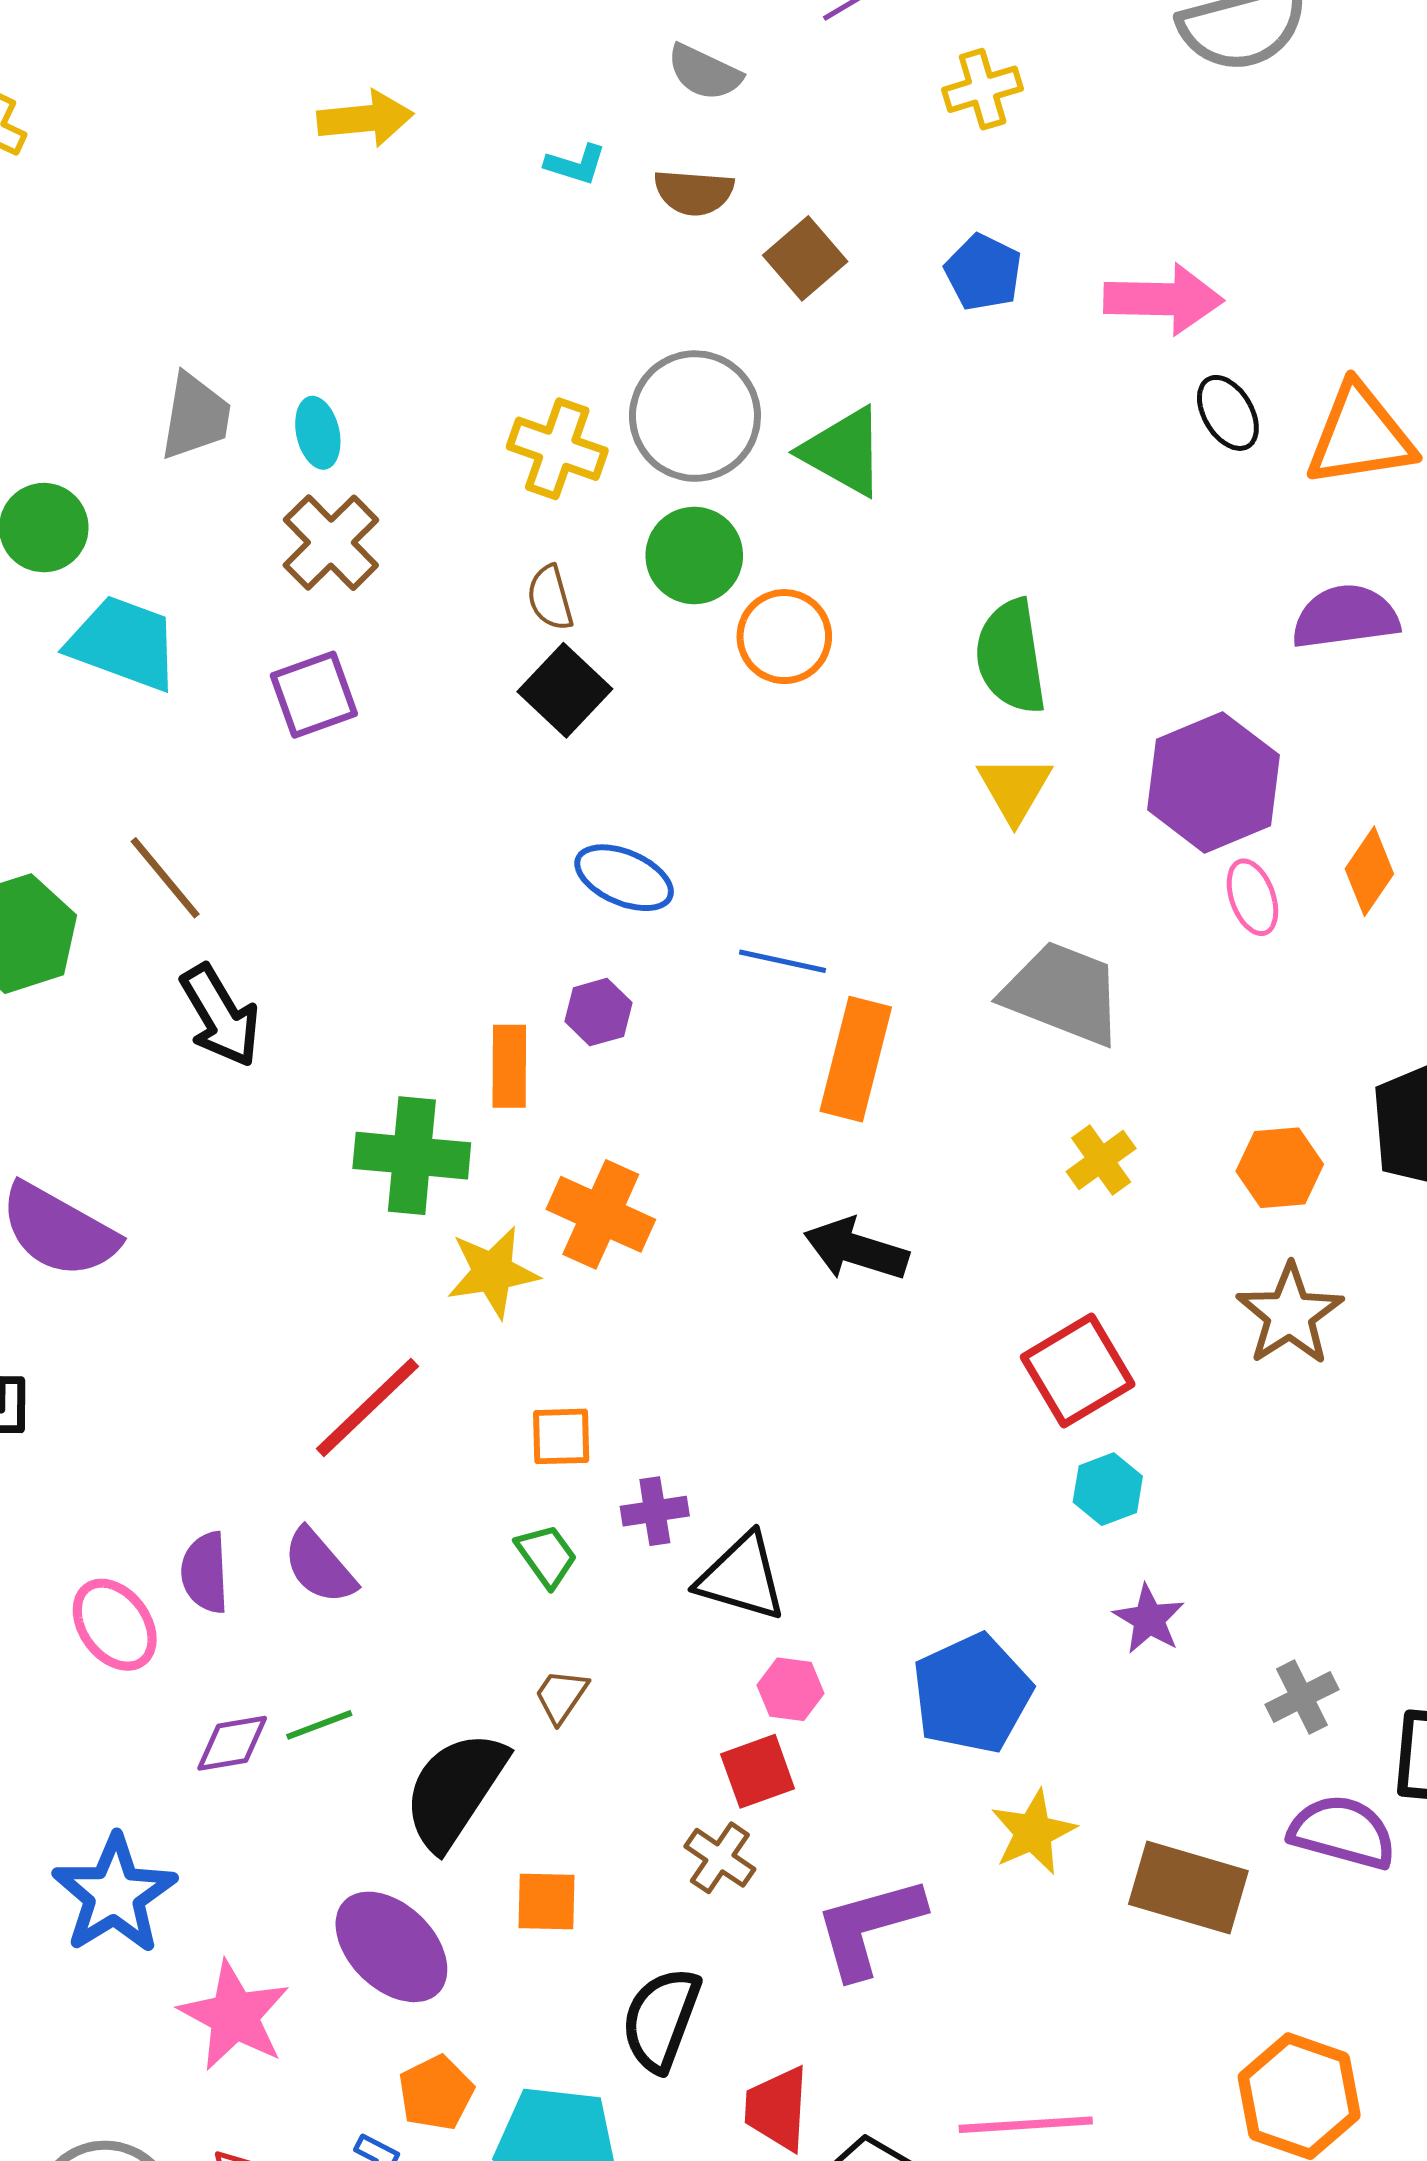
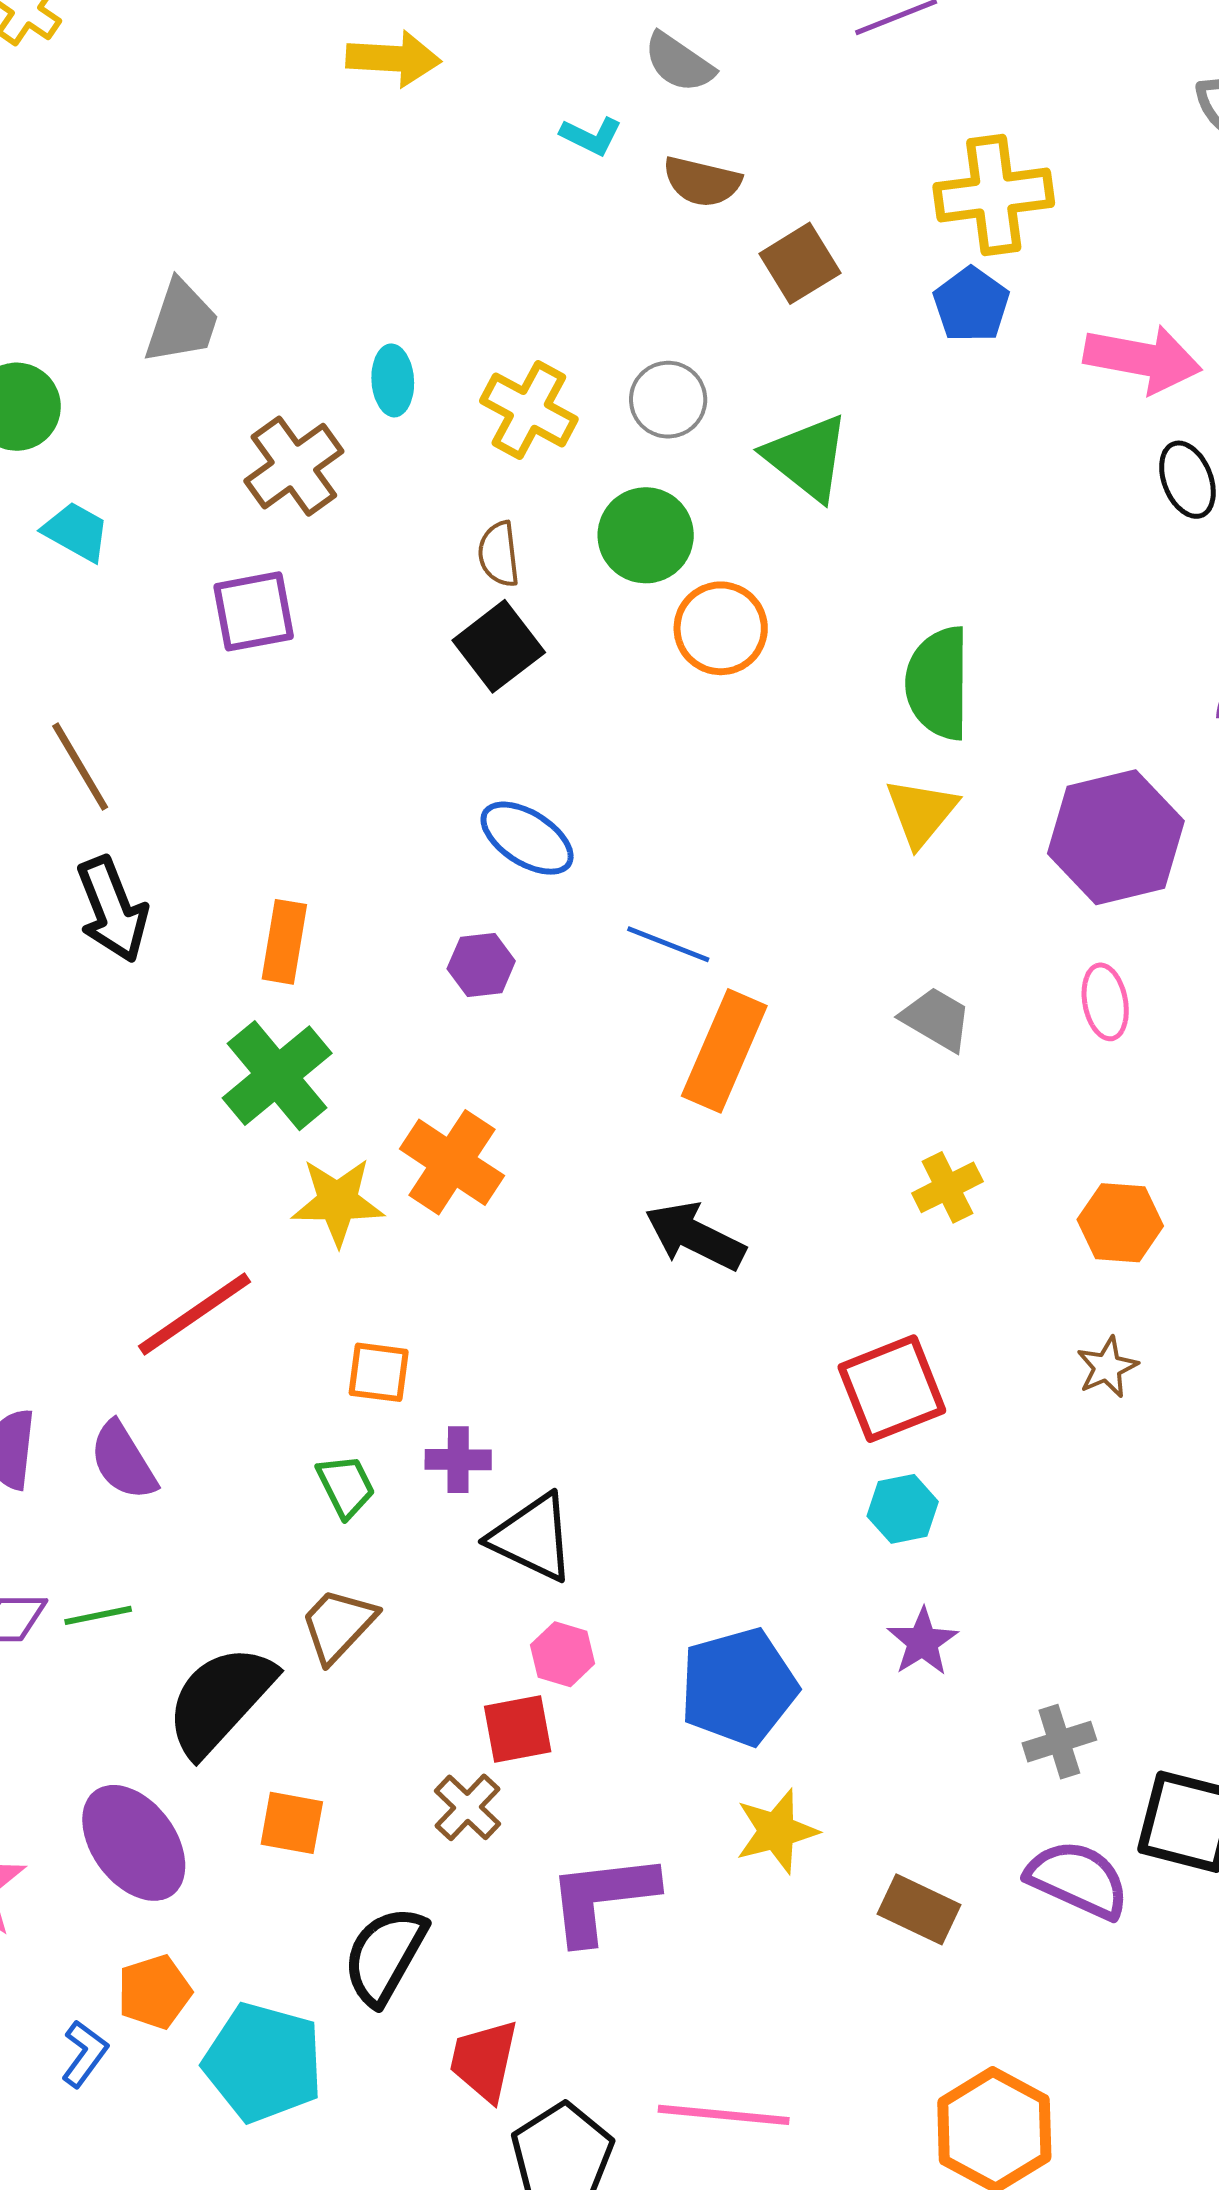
gray semicircle: (704, 72) -> (679, 62), moved
yellow cross: (983, 89) -> (994, 195), moved, size x1.5
gray circle: (695, 416) -> (668, 400), size x0.6
cyan ellipse: (318, 433) -> (393, 380), moved
cyan trapezoid: (123, 643) -> (76, 532), size x0.6
pink ellipse: (1252, 897) -> (1105, 1002), moved
gray trapezoid: (1063, 993) -> (936, 1019), size x0.6
orange rectangle: (509, 1066) -> (284, 942), moved
green cross: (412, 1156) -> (277, 1076), turned 36
brown star: (1290, 1314) -> (1107, 1367), size x0.6
brown trapezoid: (561, 1696) -> (338, 1625), size x1.4
brown rectangle: (1188, 1887) -> (919, 1909), size x0.7

